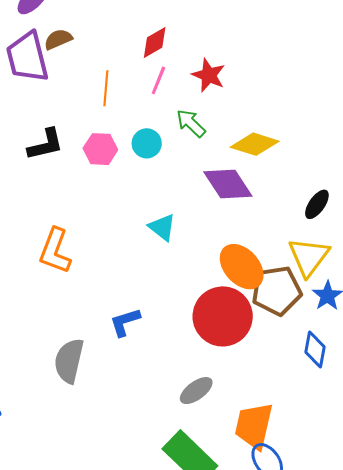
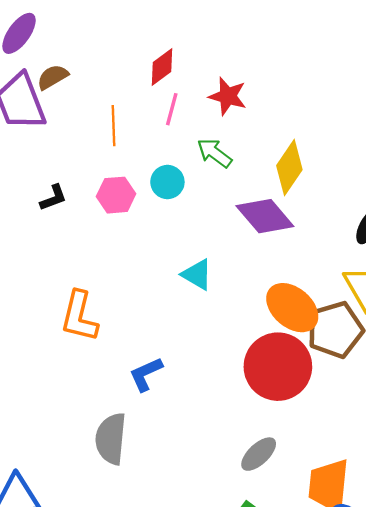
black L-shape: (46, 144) -> (53, 198), size x0.7
yellow diamond: (255, 144) -> (289, 168), turned -66
blue L-shape: (125, 322) -> (146, 374), moved

